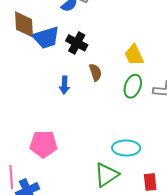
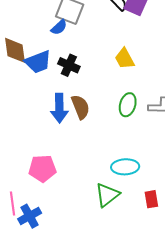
yellow trapezoid: (134, 55) -> (125, 59), moved
brown semicircle: (95, 72) -> (80, 107), moved, size x1.4
blue arrow: (64, 85) -> (59, 108), size x1.6

